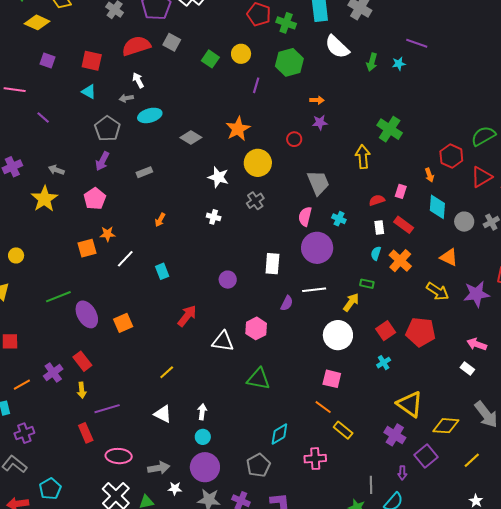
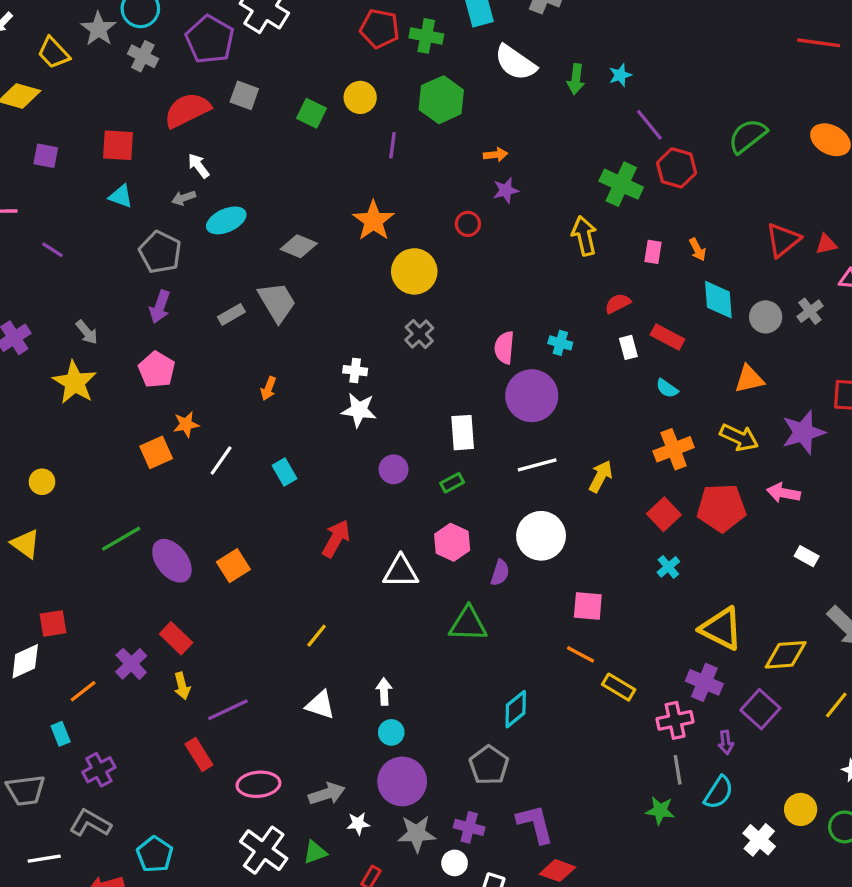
purple line: (417, 43) -> (649, 125), moved, turned 40
green semicircle: (483, 136) -> (748, 136), moved
red hexagon: (451, 156) -> (677, 168), moved
gray arrow: (56, 170) -> (87, 332), turned -140
white star: (218, 177) -> (359, 410), moved
gray trapezoid: (318, 183) -> (277, 302), moved
pink rectangle: (401, 191) -> (653, 252), moved
cyan semicircle: (376, 253) -> (667, 388), moved, turned -64
orange triangle: (449, 257) -> (749, 379), turned -30
orange cross: (400, 261) -> (674, 449), moved, turned 35
green rectangle: (367, 284) -> (452, 483), moved, turned -32
purple semicircle: (287, 303) -> (500, 573), moved
white circle: (338, 335) -> (541, 536), moved
pink arrow: (477, 344) -> (783, 493), moved
pink cross: (315, 459) -> (675, 720), moved

